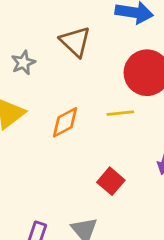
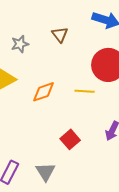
brown triangle: (75, 42) -> (60, 35), size x0.7

